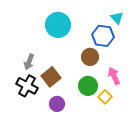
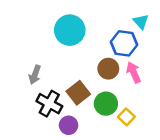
pink arrow: (114, 76) -> (134, 72), moved
brown square: (51, 77) -> (78, 93), moved
black cross: (27, 86) -> (49, 104), moved

